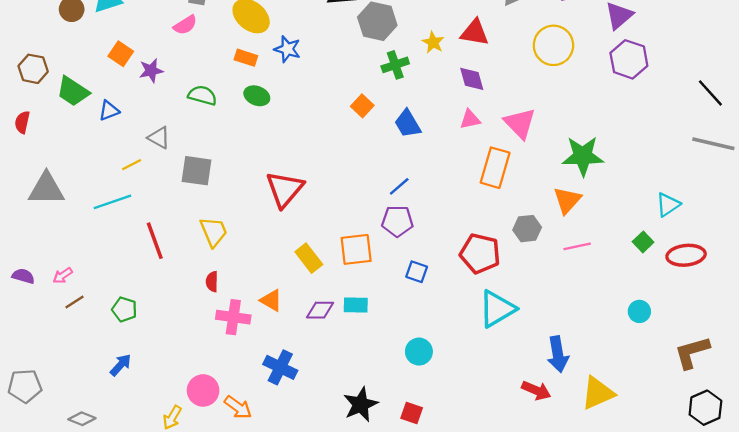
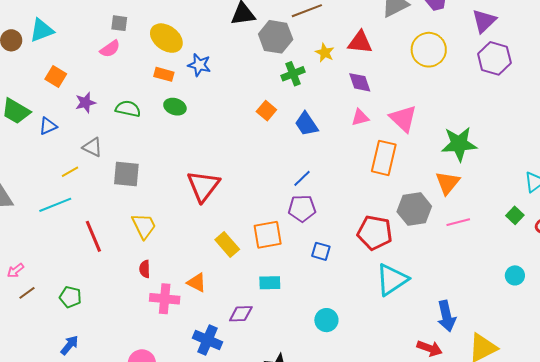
purple star: (151, 71) -> (85, 103), moved
gray hexagon: (527, 229) -> (414, 209), size x1.4
purple diamond: (320, 310) -> (241, 314), moved

